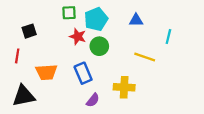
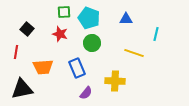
cyan pentagon: (96, 19) -> (89, 18), turned -30
black square: (29, 31) -> (27, 29), turned -32
red star: (78, 36) -> (60, 34), moved

